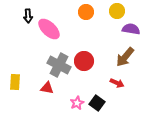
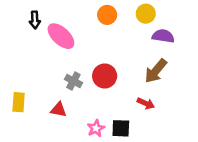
gray cross: (59, 65) -> (73, 81), size x0.6
black square: (97, 103) -> (121, 128), turned -35

